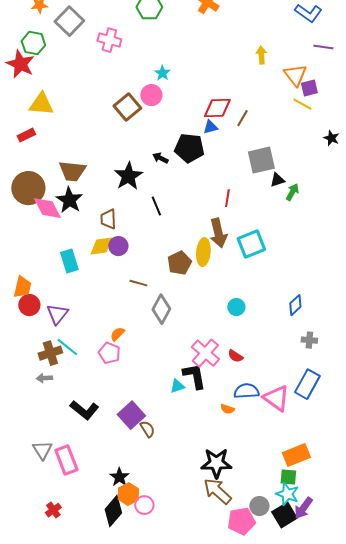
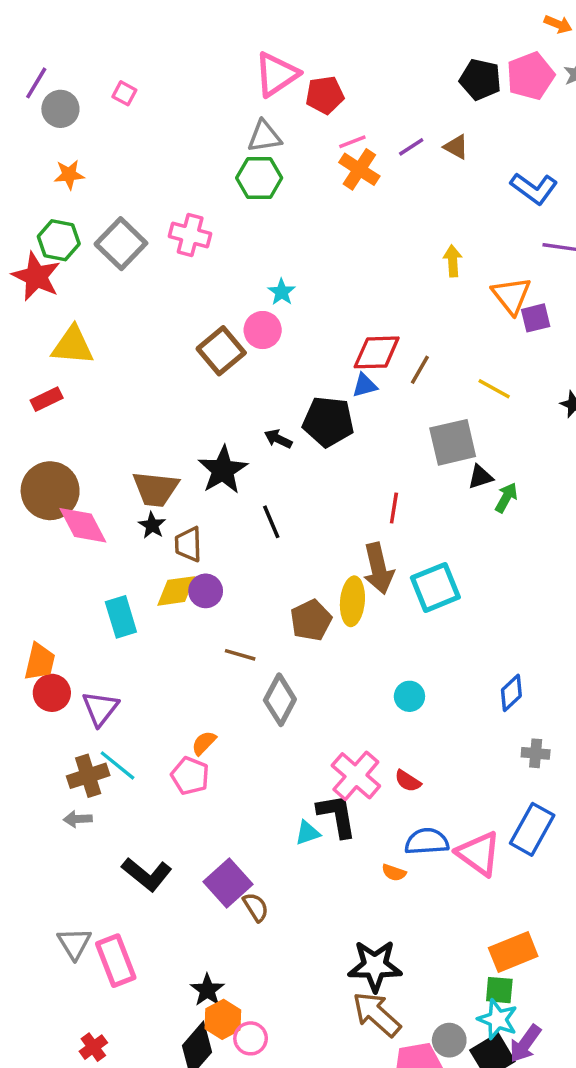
gray square: (69, 21) -> (121, 244), moved
yellow line: (302, 104) -> (494, 389), moved
brown trapezoid: (72, 171) -> (155, 489), moved
black star: (69, 200) -> (152, 525), moved, size x0.6

